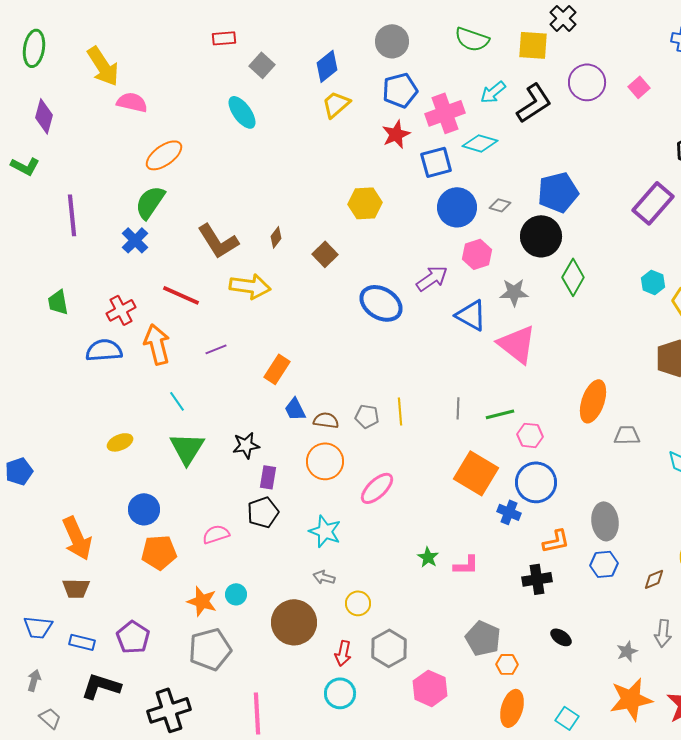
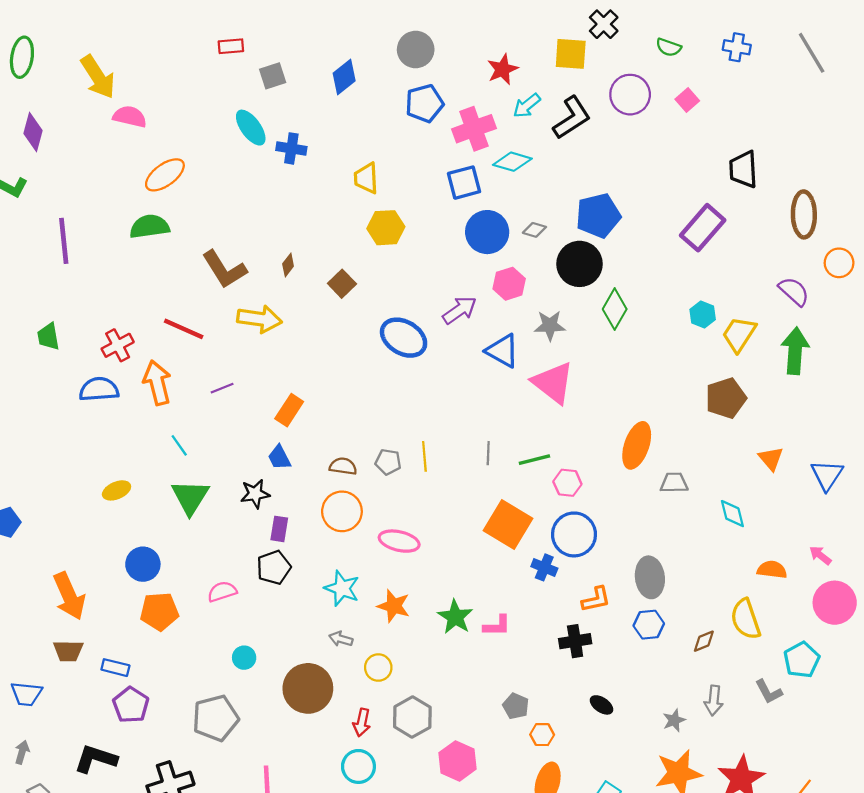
green semicircle: (472, 39) -> (669, 47), moved, size x0.7
gray square: (262, 65) -> (273, 76), turned 30
yellow trapezoid: (336, 104) -> (366, 178), moved, turned -52
red star: (396, 134) -> (503, 69), moved
green semicircle: (150, 202) -> (150, 227), turned 48
blue cross: (135, 240) -> (291, 148), moved, turned -36
blue trapezoid: (295, 409) -> (279, 457), moved
pink ellipse: (377, 488) -> (399, 541), turned 57
green star: (428, 557) -> (455, 617), size x1.5
orange star: (202, 601) -> (394, 606), moved
gray pentagon: (483, 638) -> (516, 706), size x0.7
blue rectangle: (82, 642) -> (115, 668), moved

